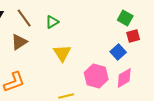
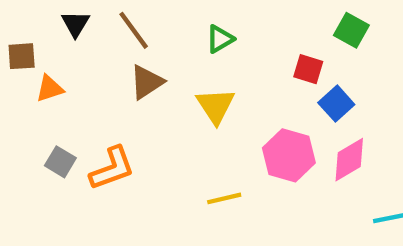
green triangle: (52, 22) -> (220, 39), moved
red square: (133, 36) -> (308, 69), moved, turned 32
brown triangle: (19, 42) -> (147, 82), moved

